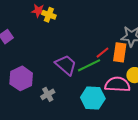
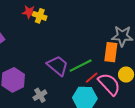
red line: (103, 53) -> (92, 78), moved
pink semicircle: (117, 84) -> (109, 84), turned 45

